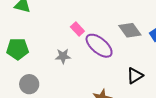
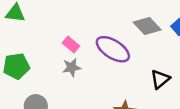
pink rectangle: (77, 29) -> (71, 45), moved

